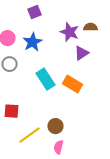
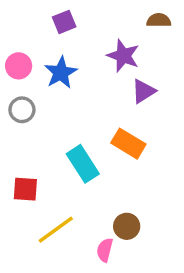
brown semicircle: (90, 27) -> (159, 20), moved
cyan rectangle: (46, 79) -> (83, 164), moved
brown circle: (56, 126) -> (127, 226), moved

